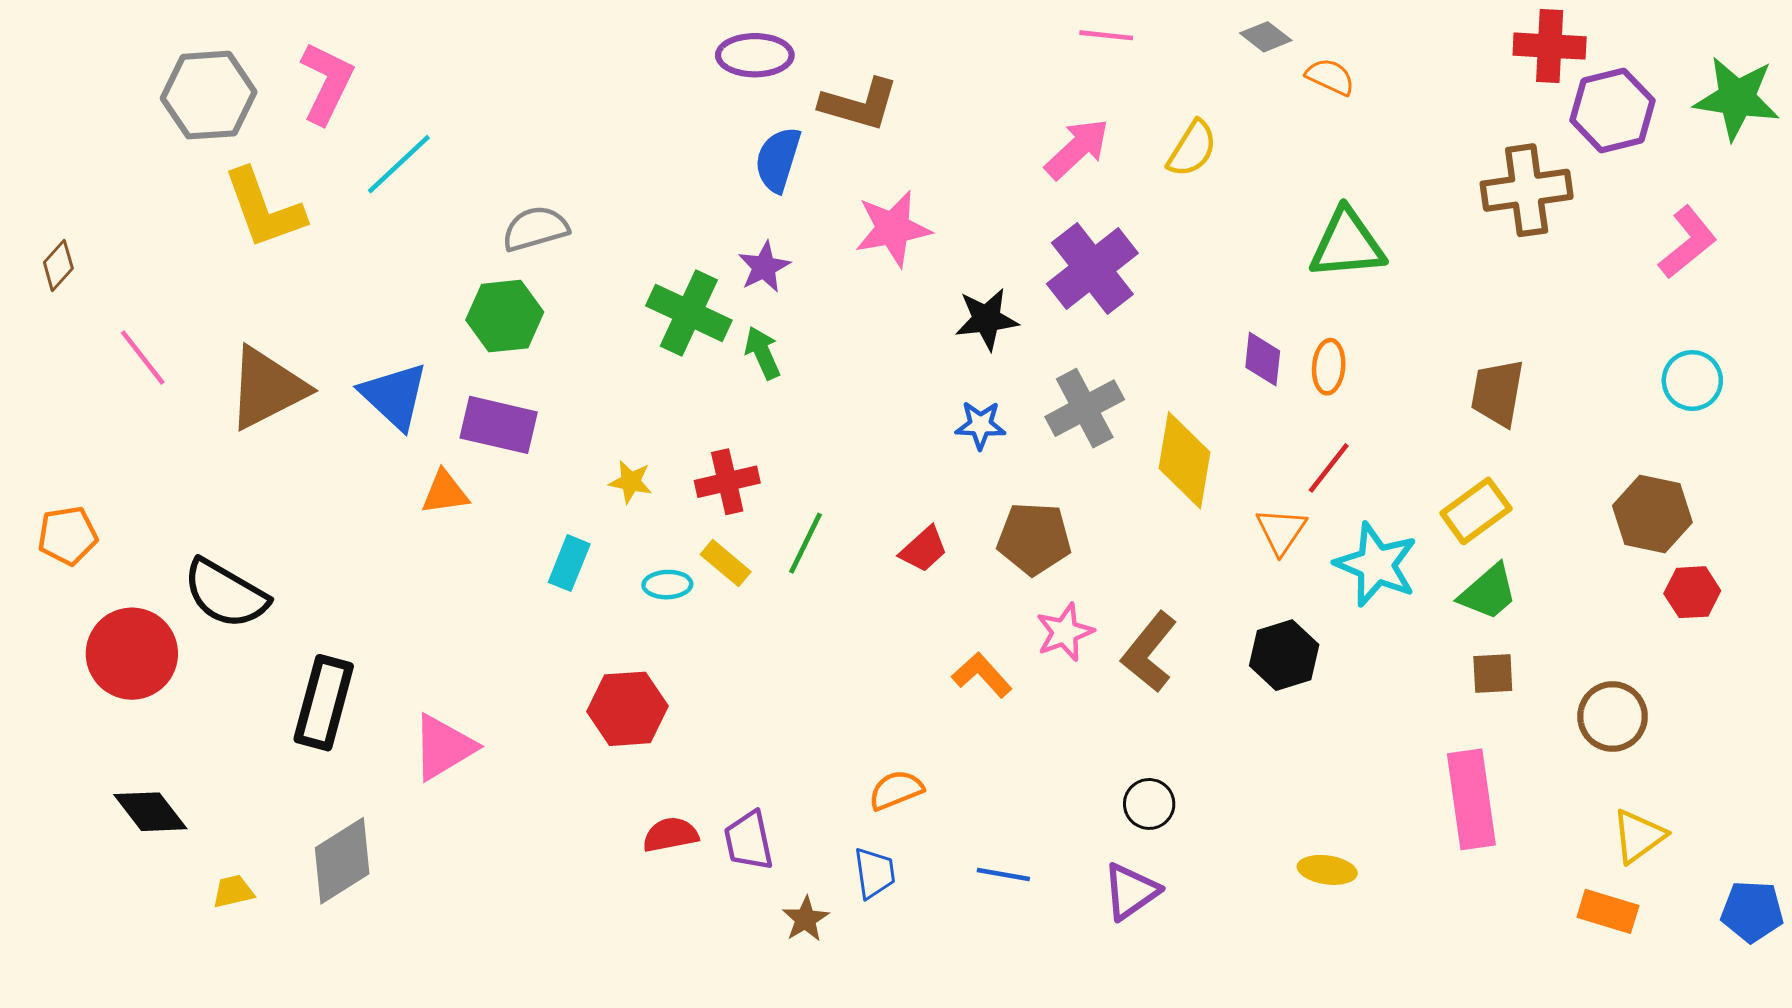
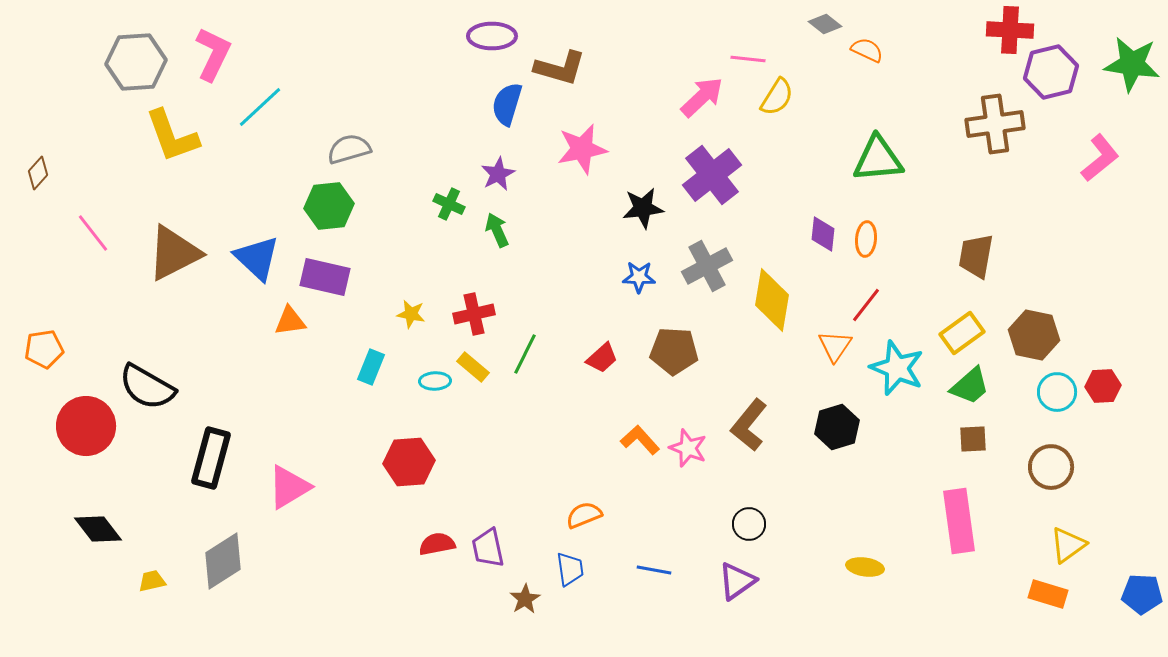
pink line: (1106, 35) -> (748, 59), moved
green cross: (689, 313) -> (449, 204), size x0.6
cyan circle: (1692, 380) -> (1057, 392), moved
brown hexagon: (1652, 514) -> (1034, 335), moved
pink star: (1065, 632) -> (688, 448), moved, turned -30

